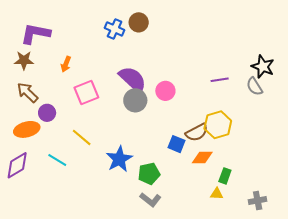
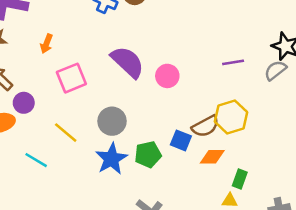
gray semicircle: (255, 86) -> (275, 70), turned 84
gray circle: (135, 100) -> (112, 121), moved
green pentagon: (149, 174) -> (148, 155), moved

